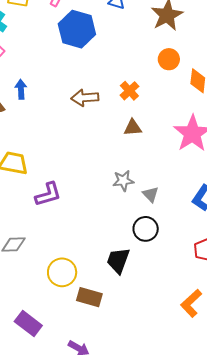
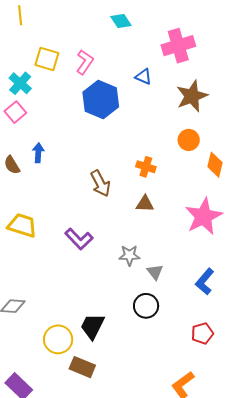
orange cross: (129, 91) -> (146, 167), turned -36
brown arrow: (85, 98) -> (100, 184), moved, turned -120
purple L-shape: (48, 194) -> (79, 239), moved, turned 56
black trapezoid: (118, 260) -> (92, 326), moved

